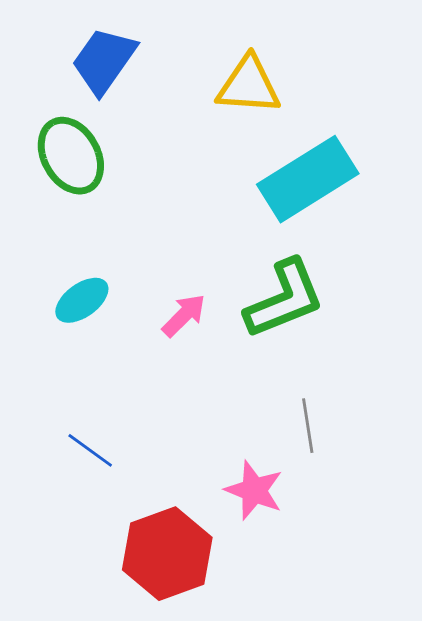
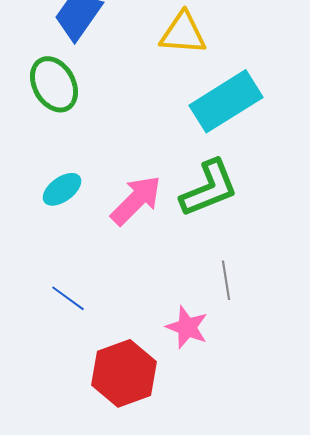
pink arrow: (184, 315) -> (136, 200), size x1.6

